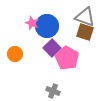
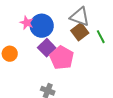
brown square: (85, 32) -> (80, 32), turned 36

